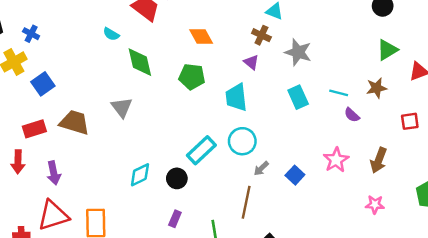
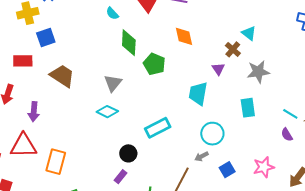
gray star: (298, 52) -> (258, 72), turned 30
green pentagon: (192, 77) -> (154, 64), moved
cyan line: (339, 93) -> (290, 114), moved
gray triangle: (122, 107) -> (113, 83), moved
red rectangle: (34, 129) -> (23, 61), moved
cyan circle: (242, 141) -> (212, 134), moved
cyan diamond: (140, 175) -> (107, 112), moved, turned 35
black circle: (177, 178) -> (128, 153), moved

